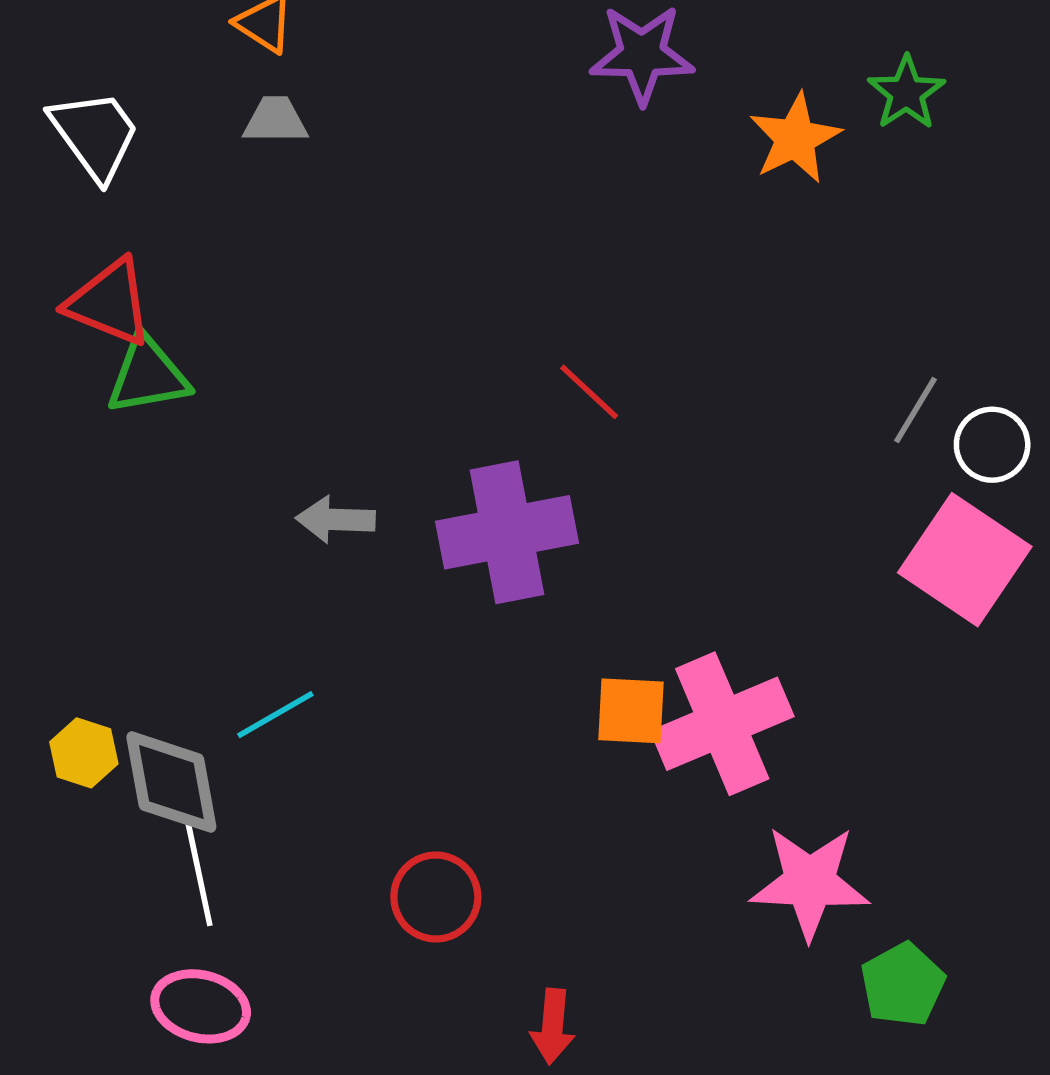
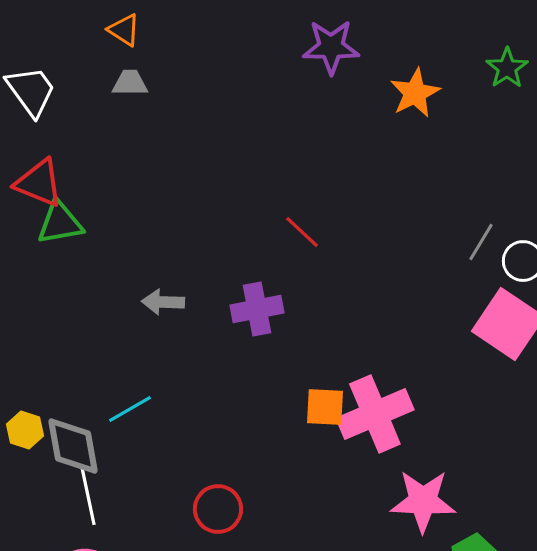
green star: (906, 93) -> (507, 68), moved
purple cross: (507, 532) -> (257, 309), size x0.7

